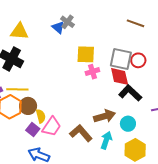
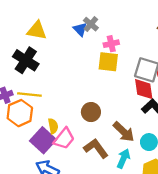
pink cross: (92, 72) -> (111, 44), moved
brown circle: (28, 106) -> (91, 112), moved
brown arrow: (105, 116) -> (124, 132), turned 55
purple square: (33, 130) -> (43, 140), size x1.6

